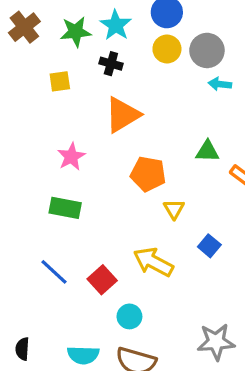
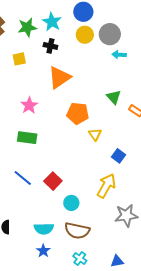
green triangle: (207, 151) -> (114, 97), turned 49
yellow arrow: (153, 262) -> (106, 186), moved, turned 95

